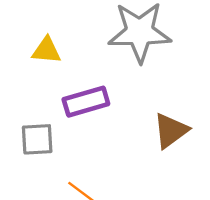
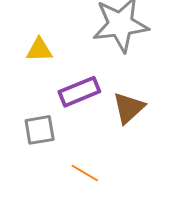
brown triangle: (171, 131) -> (129, 108), moved

